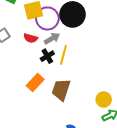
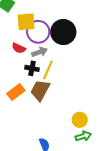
black cross: (47, 56) -> (32, 68), turned 32
brown trapezoid: (61, 90) -> (40, 90), moved

